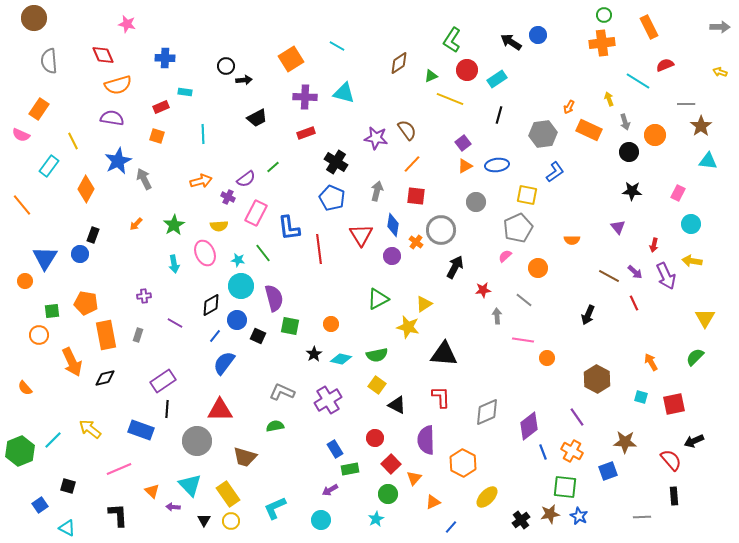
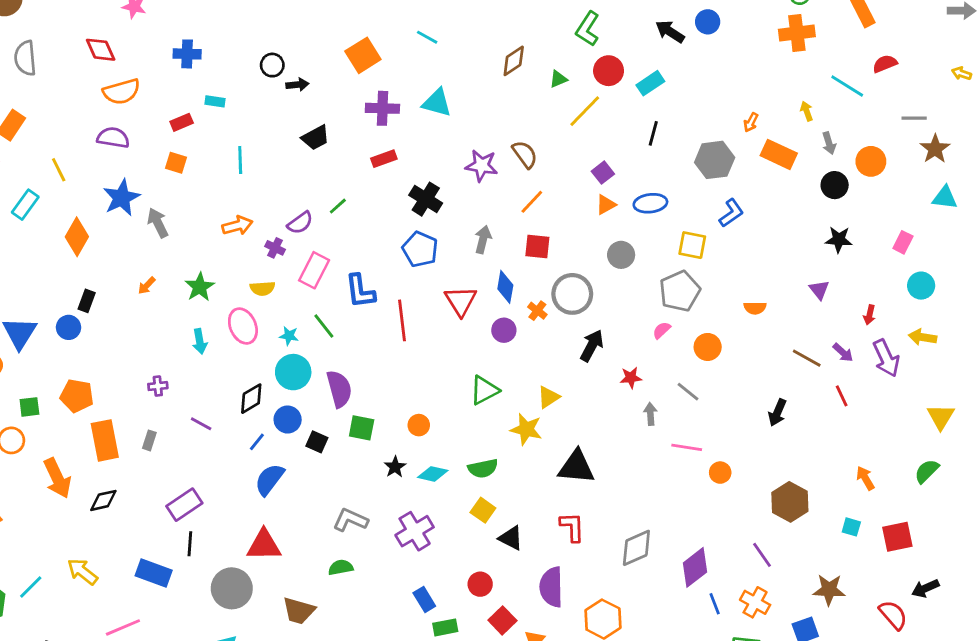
yellow line: (450, 99) -> (585, 111), turned -68

